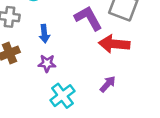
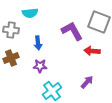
red arrow: (114, 44) -> (92, 51), size x0.7

